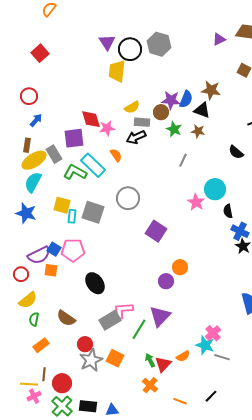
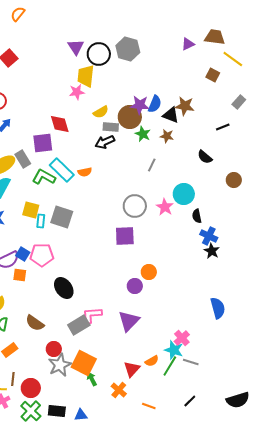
brown star: (211, 90) -> (185, 106), moved
brown circle: (161, 112) -> (130, 117), size x1.5
pink star: (107, 128) -> (77, 92), moved
orange semicircle: (116, 155) -> (85, 172), moved, turned 112
gray circle: (128, 198) -> (135, 206), moved
purple square: (156, 231) -> (125, 236), turned -35
green line: (139, 329) -> (170, 366), moved
orange square: (115, 358) -> (84, 363), size x1.4
green arrow: (150, 360) -> (92, 379), moved
black line: (211, 396) -> (190, 401), moved

